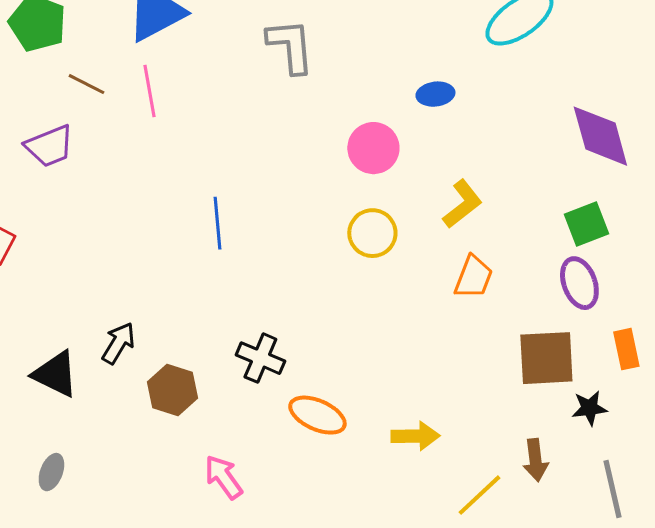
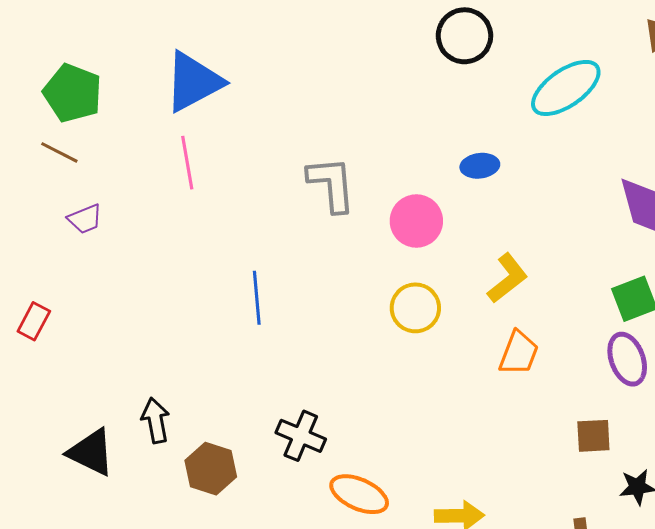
gray L-shape: (290, 46) -> (331, 184), moved
brown line: (86, 84) -> (59, 152), moved
purple trapezoid: (49, 146) -> (85, 219), size x0.7
black arrow: (118, 343) -> (156, 420), turned -42
brown square: (546, 358) -> (593, 436), size x0.6

